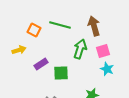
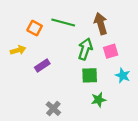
cyan star: (107, 69) -> (123, 75), moved
green square: (61, 73) -> (90, 75), moved

